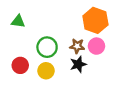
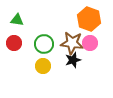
brown star: (77, 46) -> (72, 43), size x1.6
red circle: (20, 65) -> (14, 43), moved

